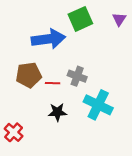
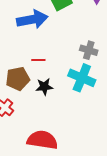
brown pentagon: (29, 75) -> (18, 79), moved
gray cross: (77, 76) -> (89, 50), moved

